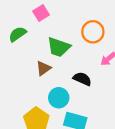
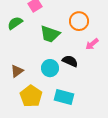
brown triangle: (43, 68) -> (17, 71), moved
cyan circle: (59, 98) -> (50, 68), moved

